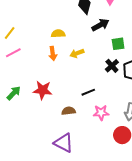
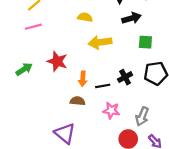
orange arrow: (53, 53) -> (83, 79), moved
yellow arrow: (77, 53) -> (100, 42), size x1.5
black cross: (112, 66) -> (125, 77), moved
red star: (43, 90) -> (57, 61), moved

